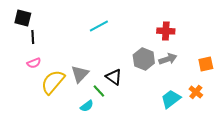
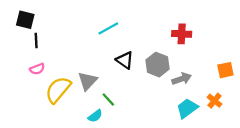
gray arrow: (168, 59) -> (182, 79), moved
black triangle: (114, 77) -> (125, 60), moved

